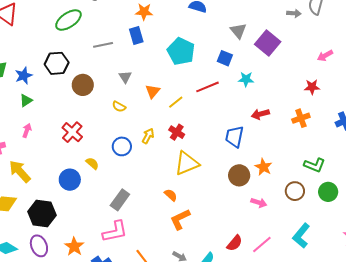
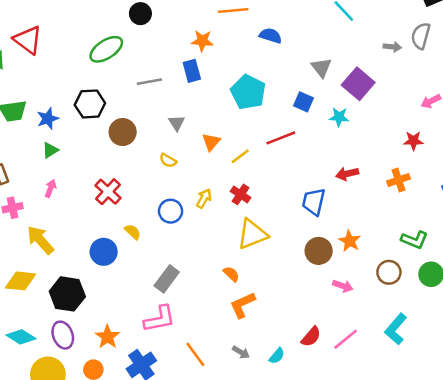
cyan star: (246, 79) -> (339, 117), moved

